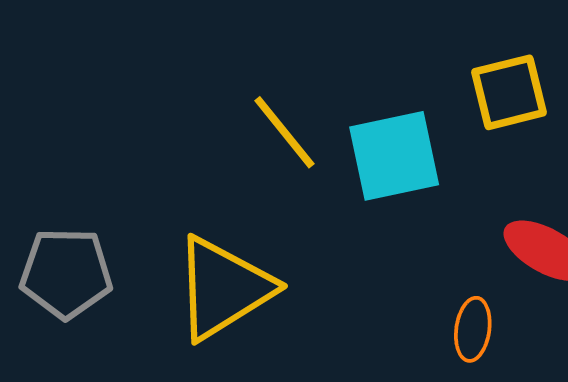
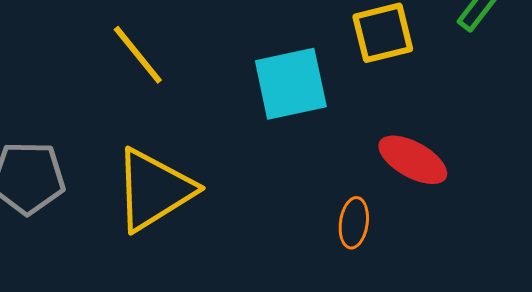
yellow line: (284, 132) -> (138, 55), moved

